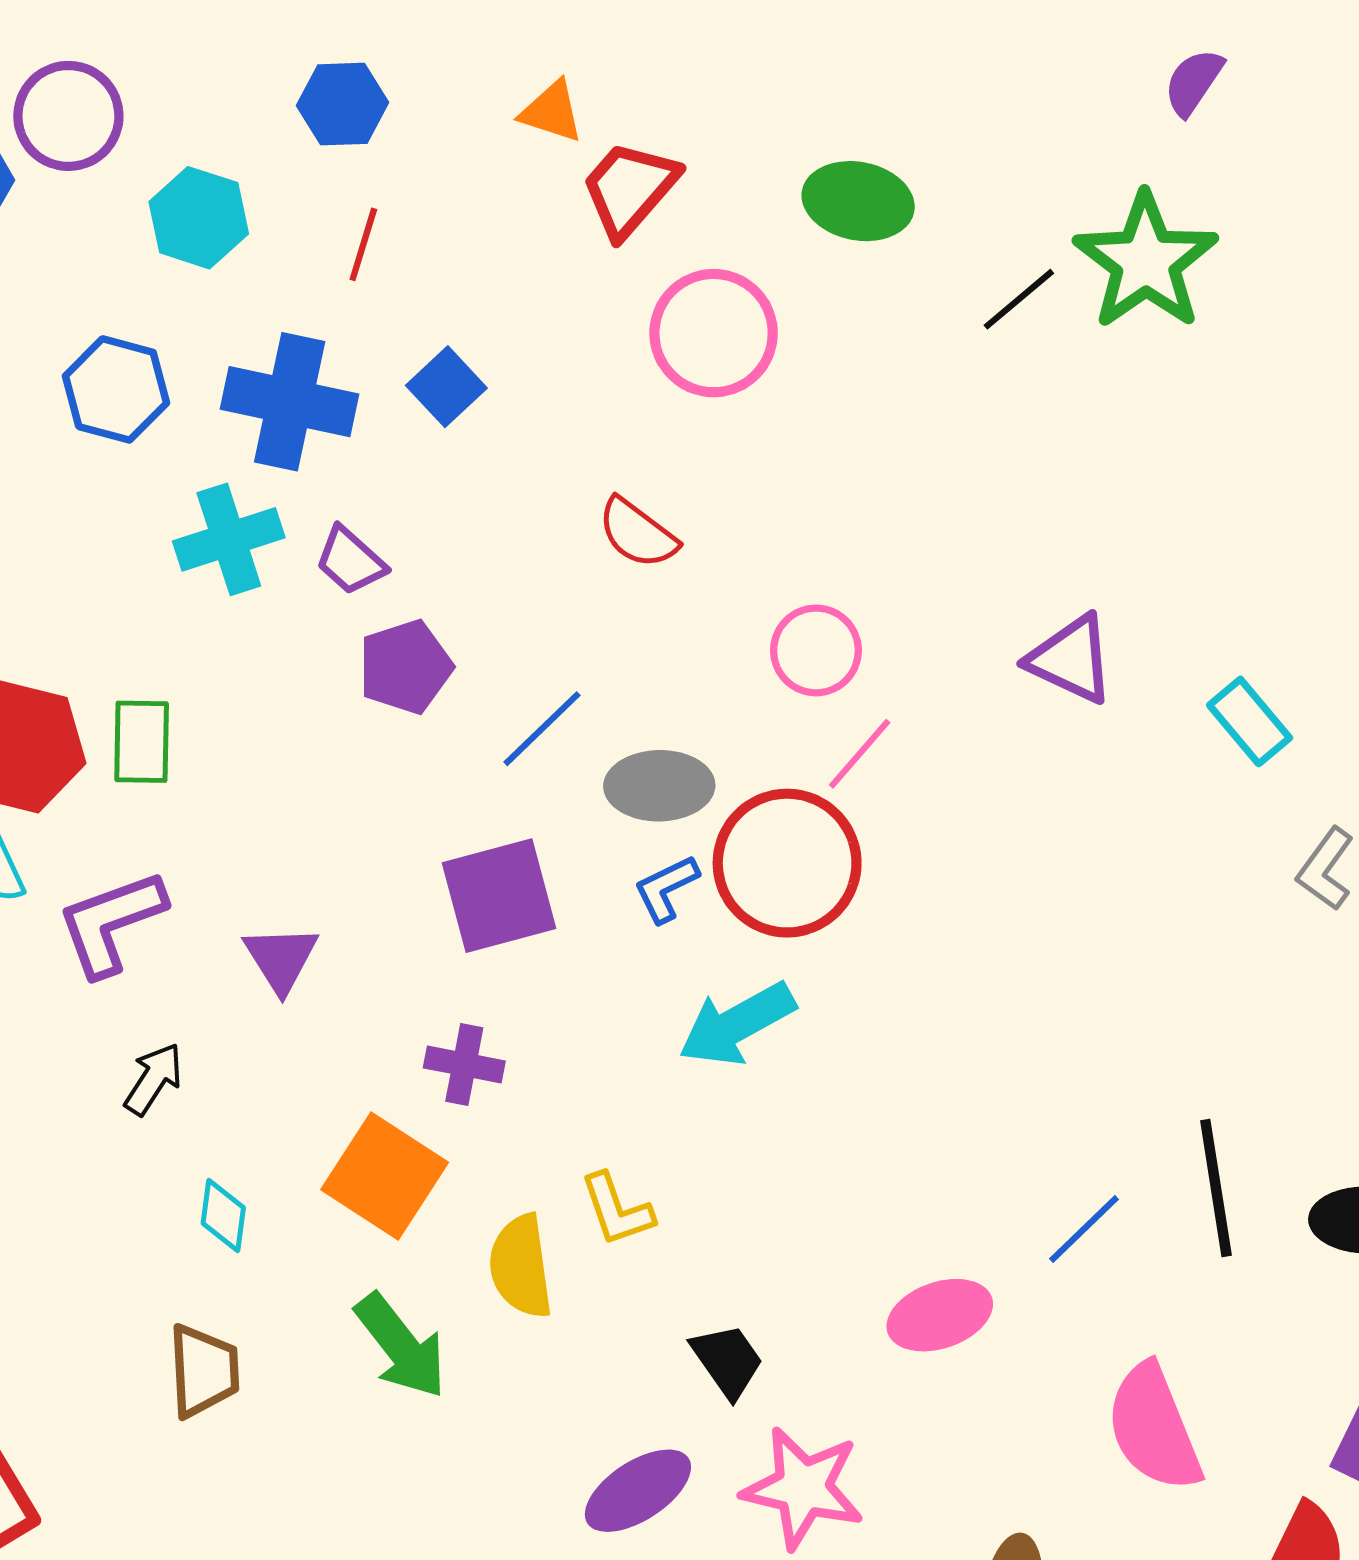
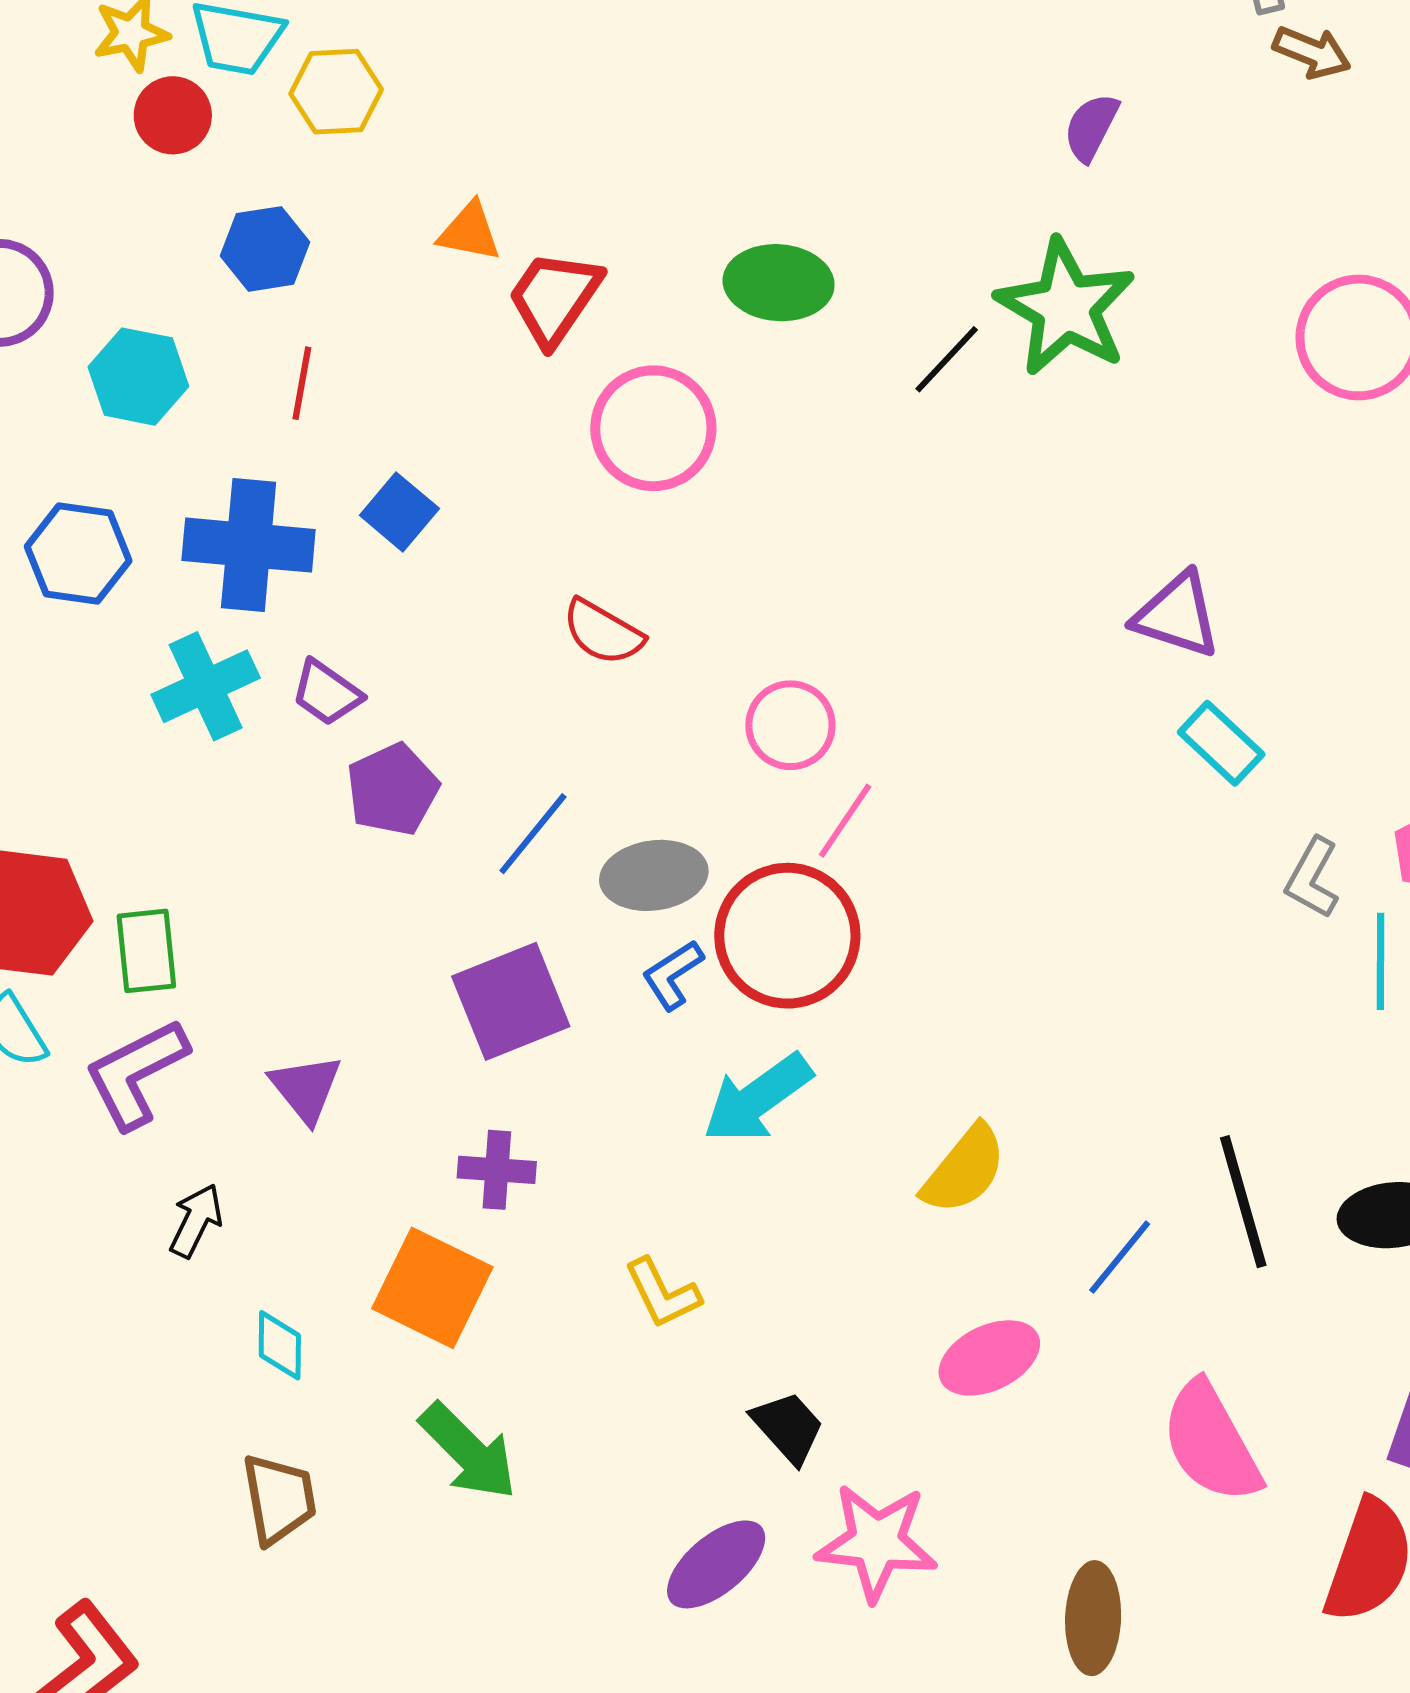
purple triangle: (1071, 659) -> (1177, 615), moved
green rectangle: (142, 742) -> (146, 951), moved
yellow semicircle: (521, 1266) -> (964, 1170), moved, turned -126

